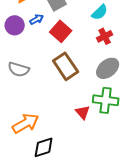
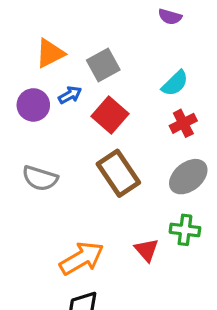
green cross: (106, 100) -> (185, 230), size x0.7
orange arrow: (26, 123) -> (82, 258), moved

